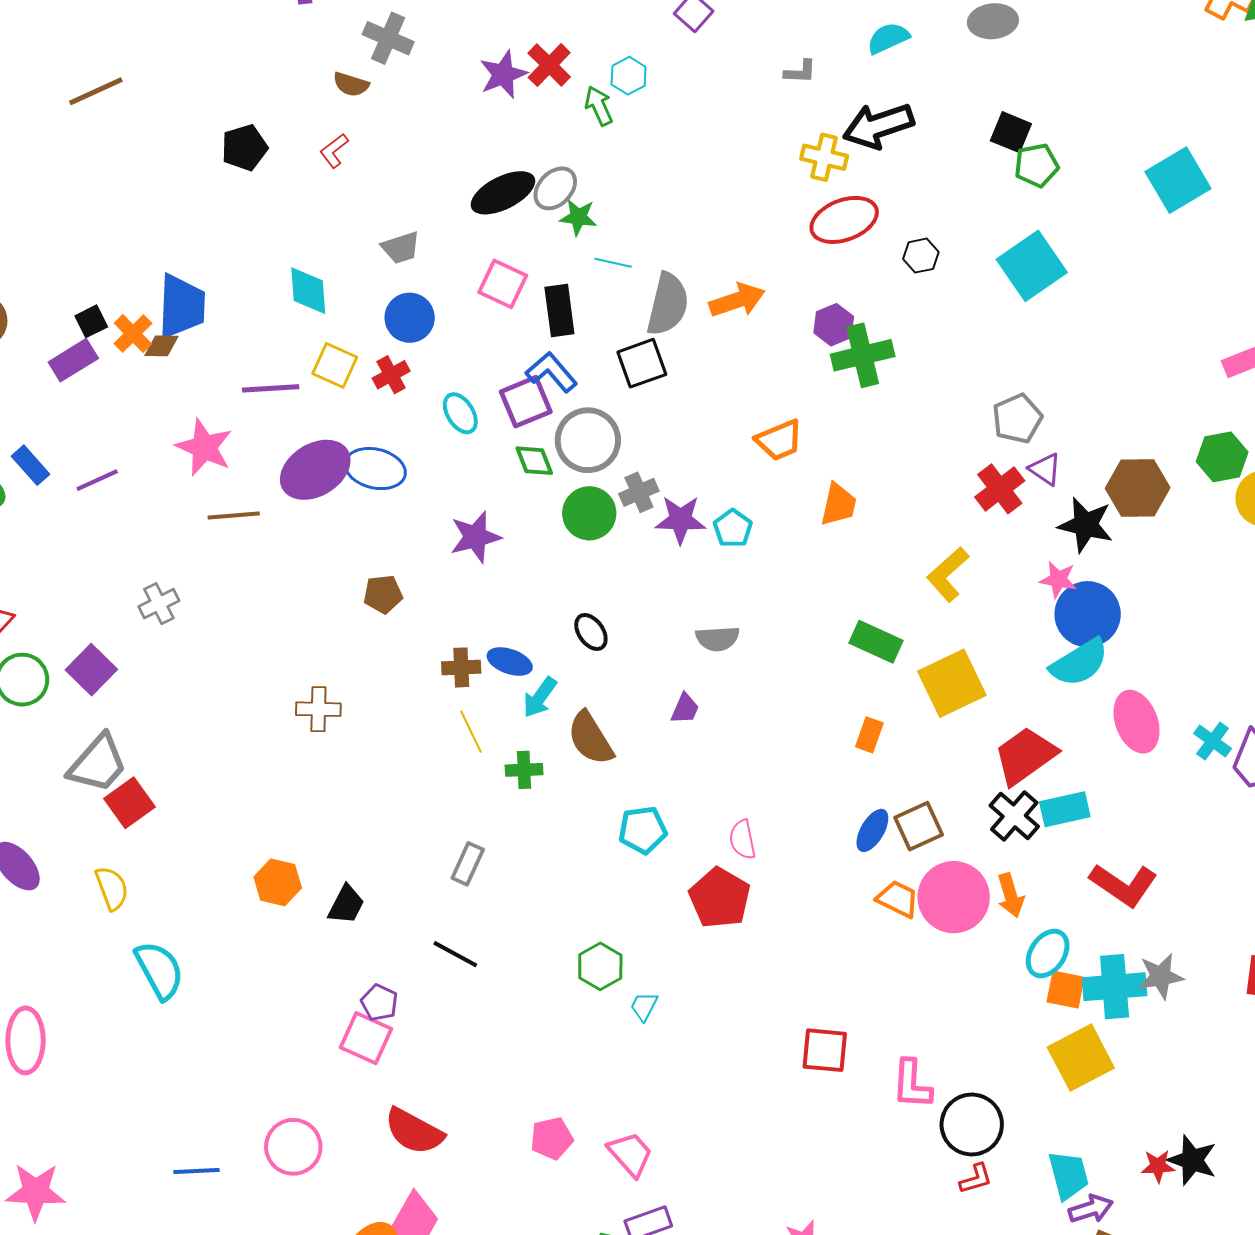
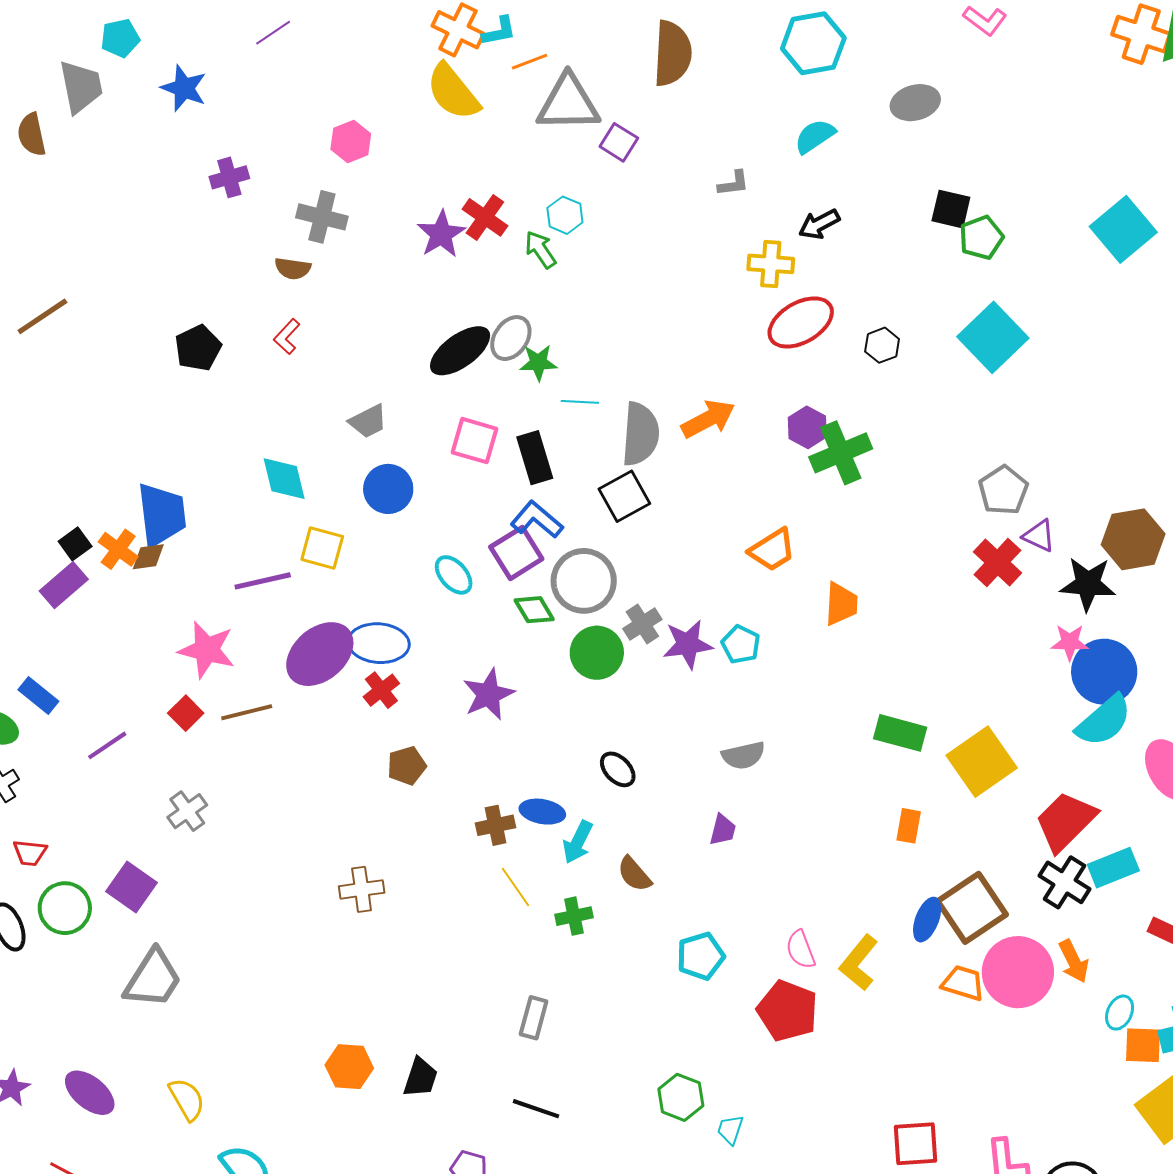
black arrow: (878, 126) -> (819, 224), size x0.6
red cross: (391, 375) -> (381, 690), moved
purple line: (97, 480) -> (107, 745), moved
yellow L-shape: (948, 574) -> (859, 963), moved
brown semicircle: (590, 738) -> (634, 874), size x0.7
red square: (129, 803) -> (186, 713), moved, size x0.7
brown square: (919, 826) -> (972, 908), size x1.4
cyan ellipse: (1048, 953) -> (1120, 1013), size x0.7

